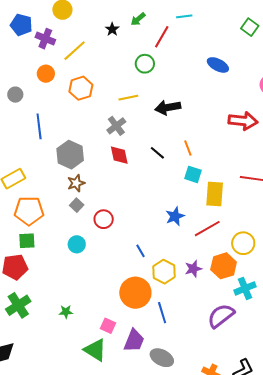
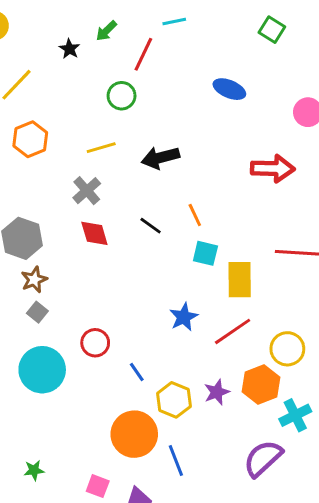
red circle: (104, 219) -> (95, 343), moved
cyan circle: (77, 244) -> (42, 370), size x1.8

